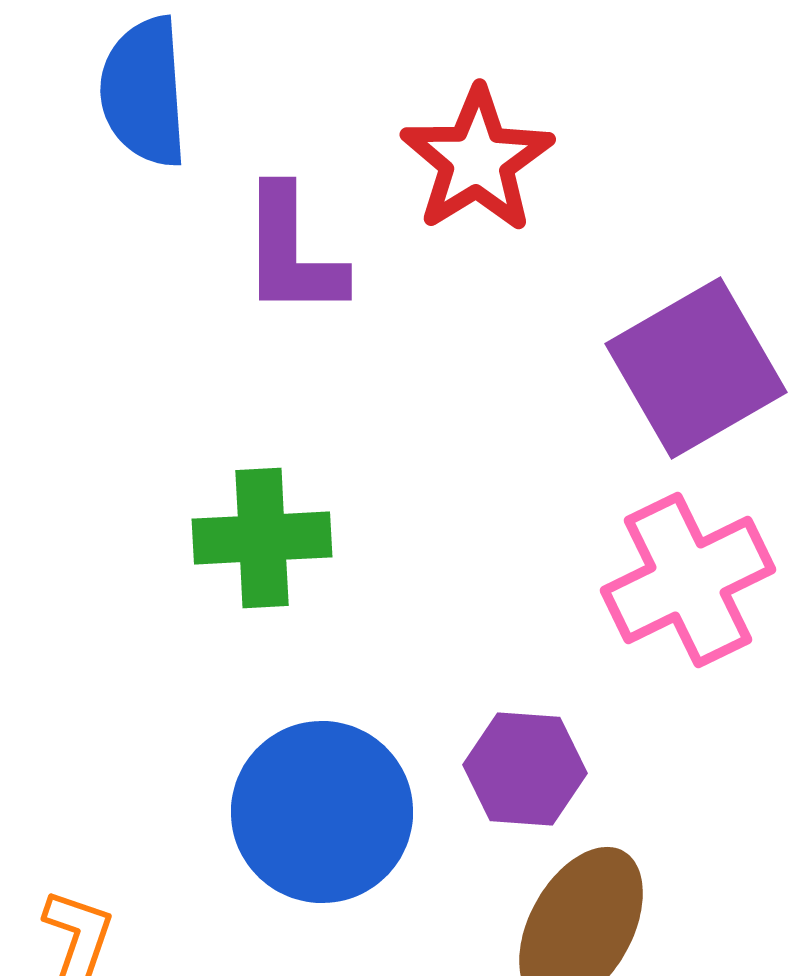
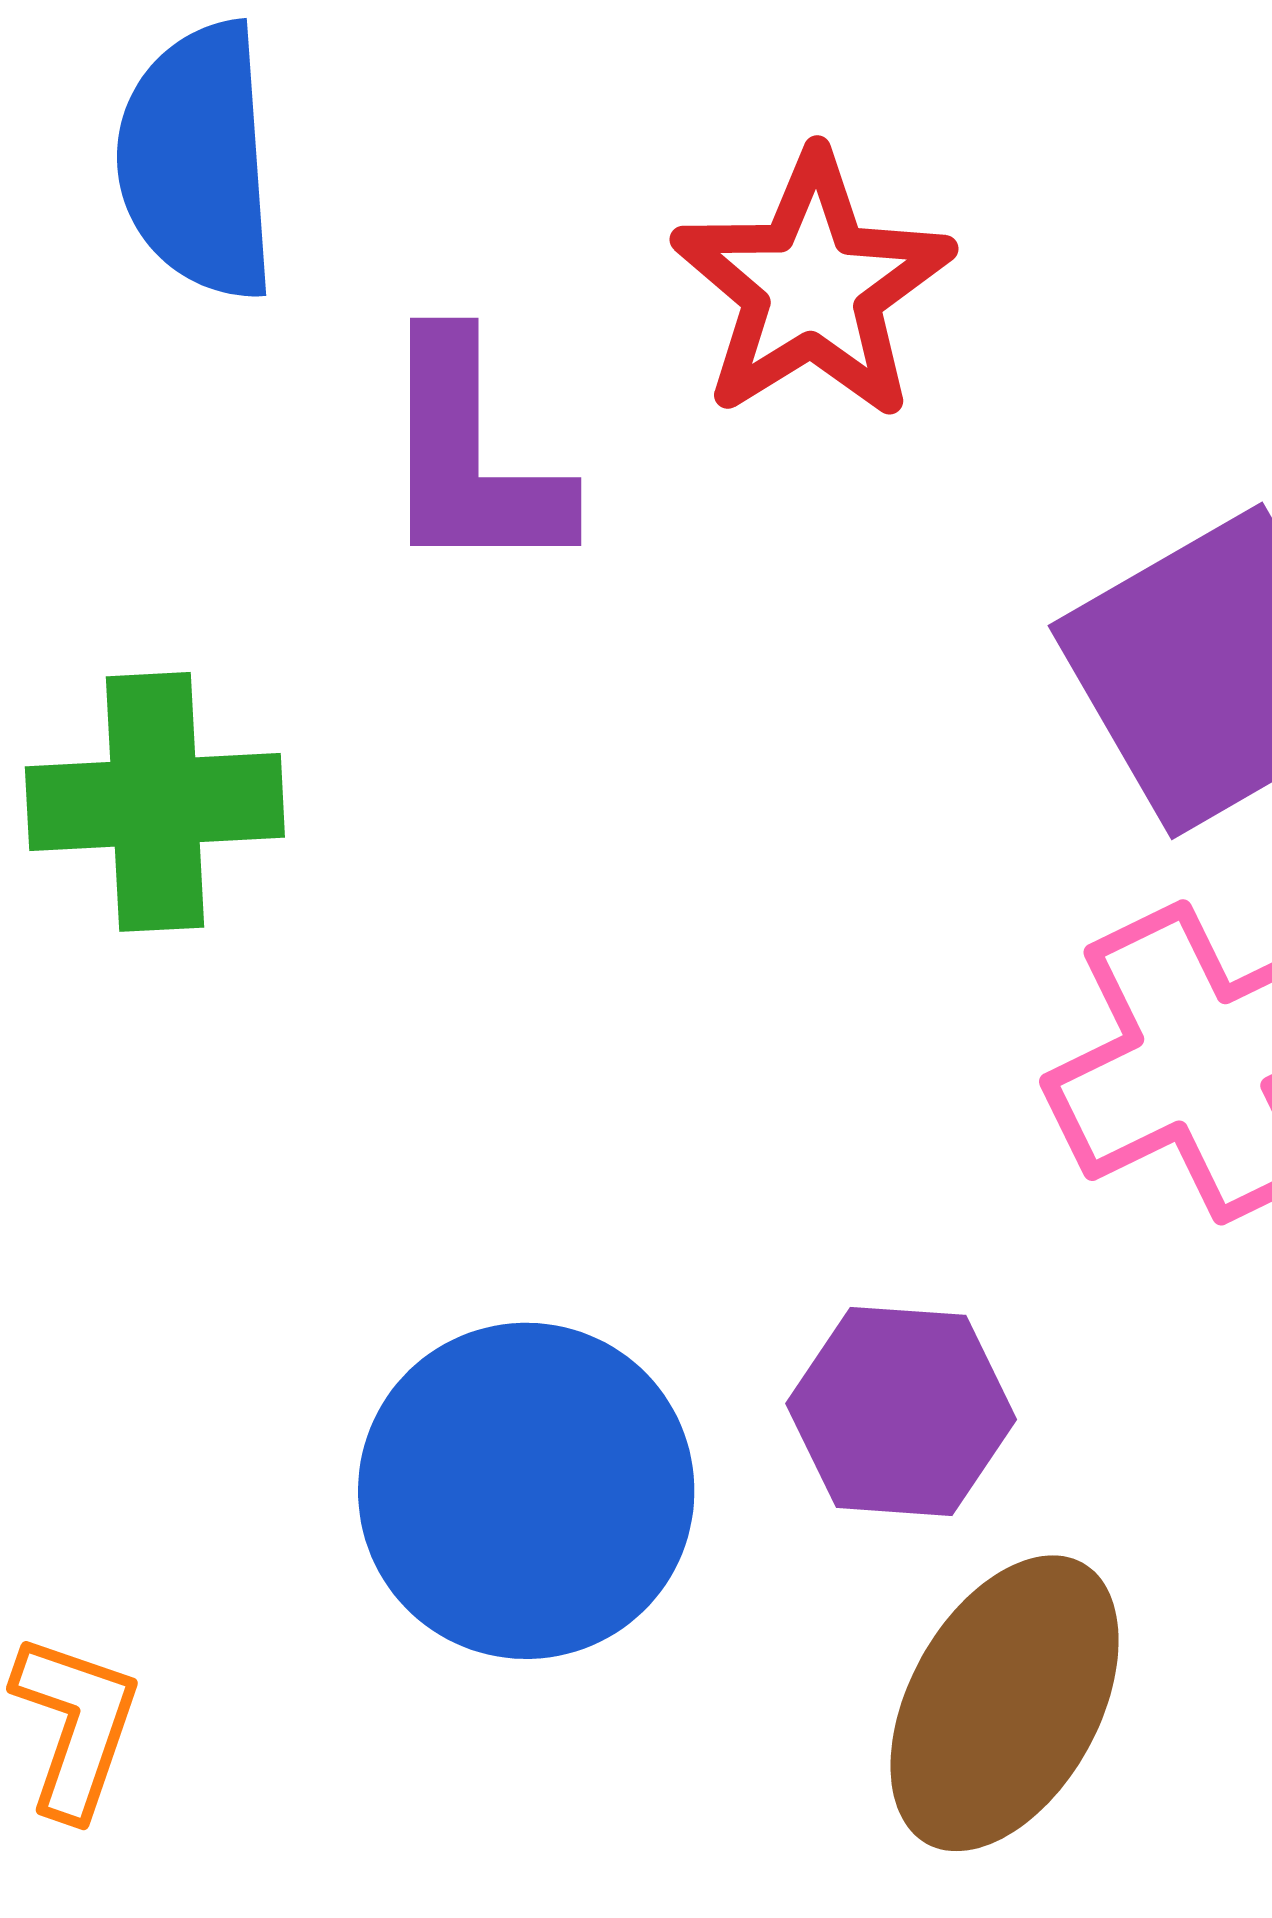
green cross: (262, 538) -> (155, 802), moved

